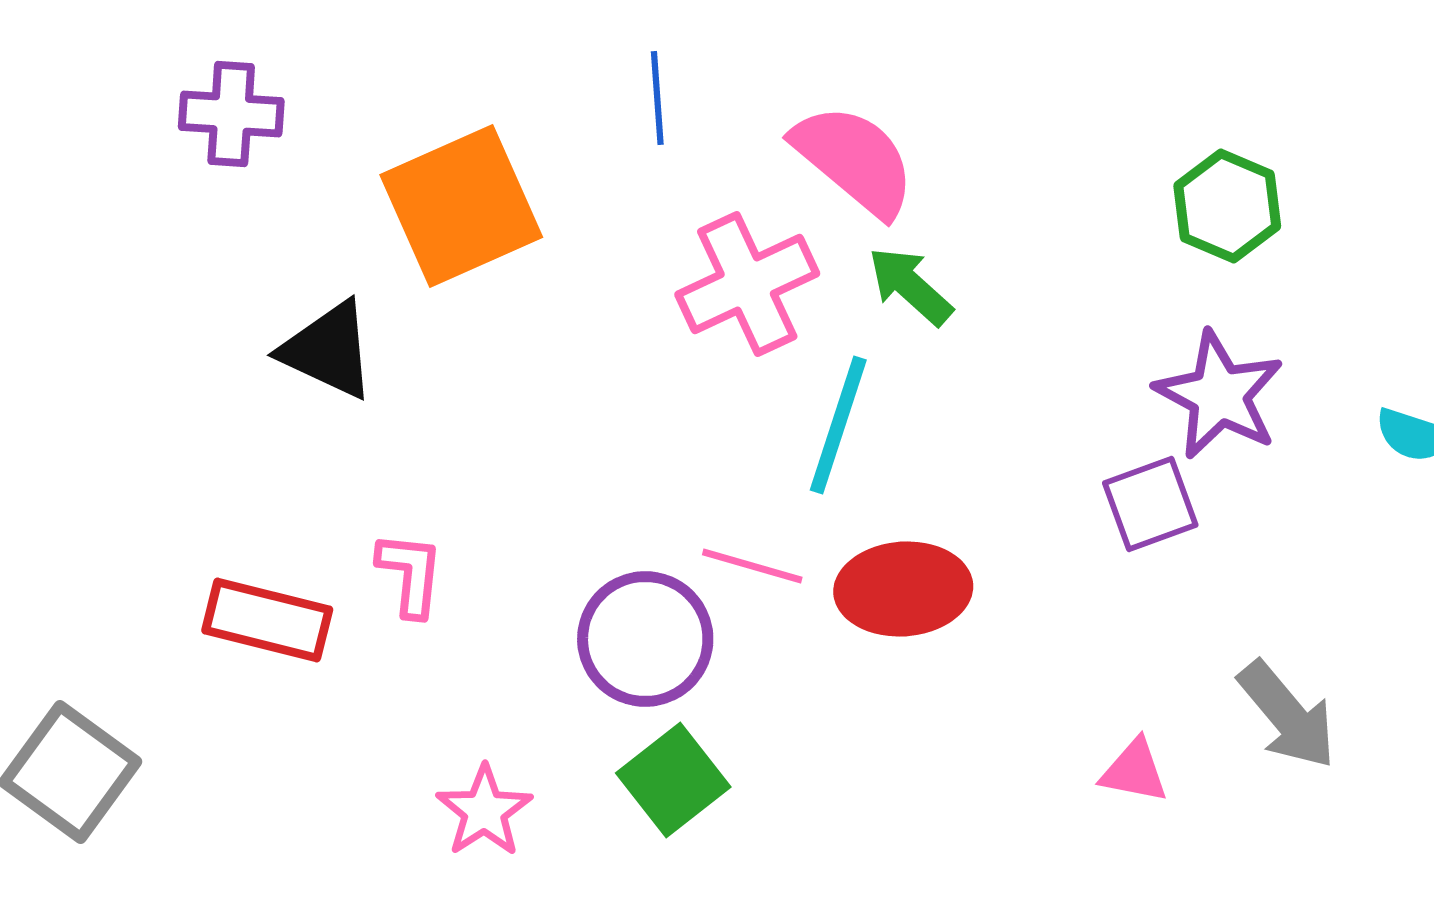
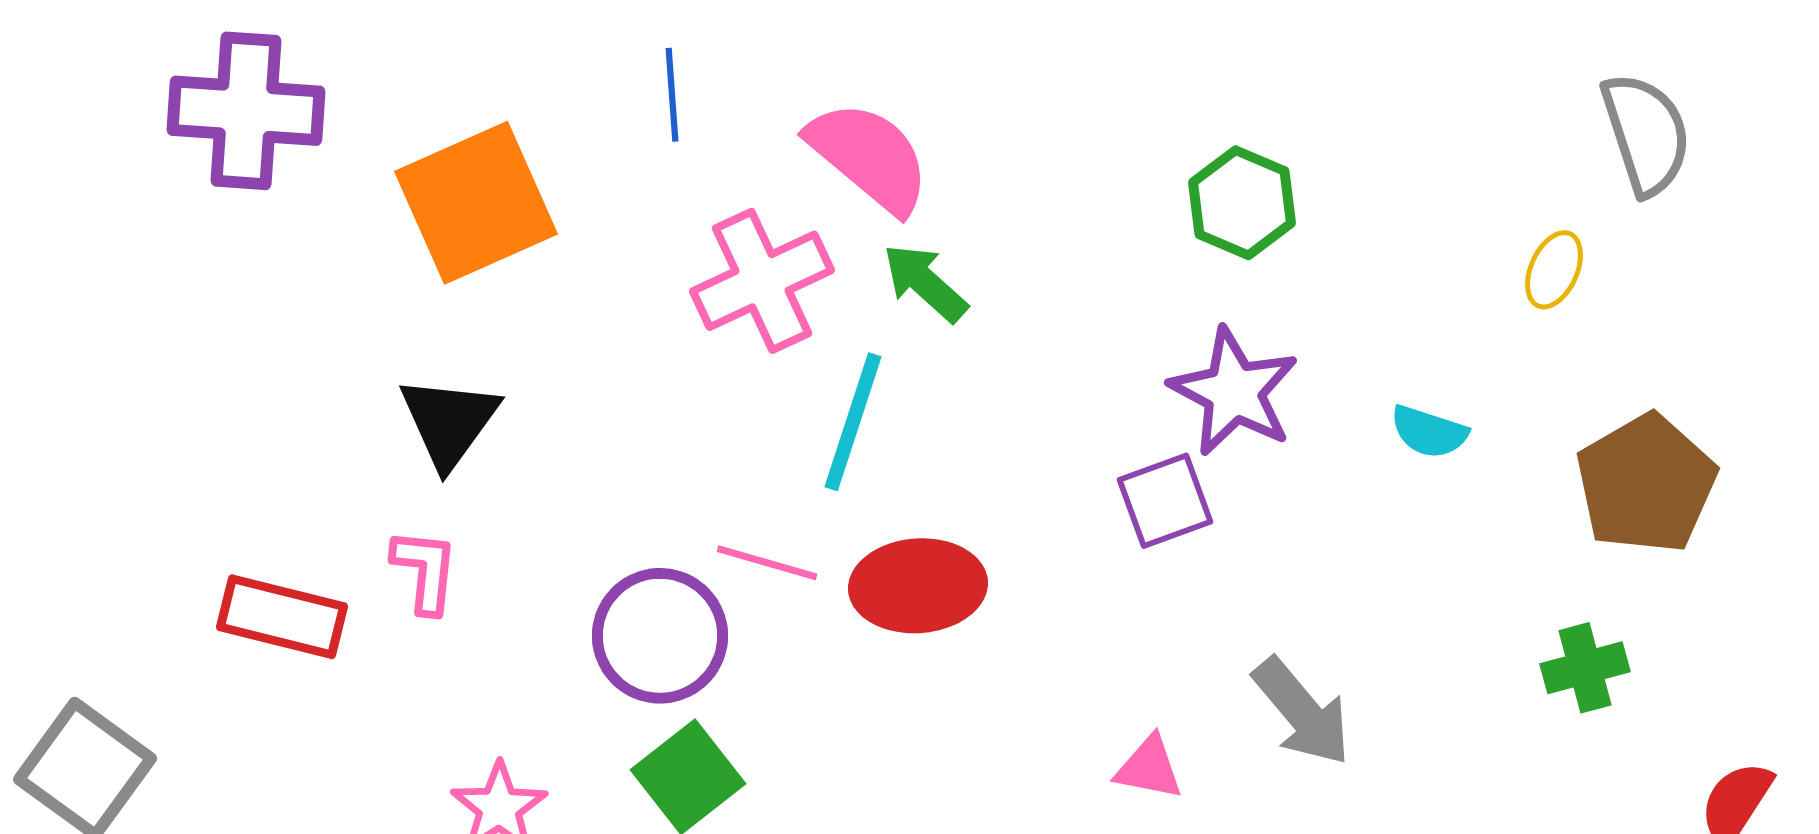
purple cross: (231, 114) -> (246, 111), size x1.5
black triangle: (328, 350) -> (449, 422), moved, turned 41

